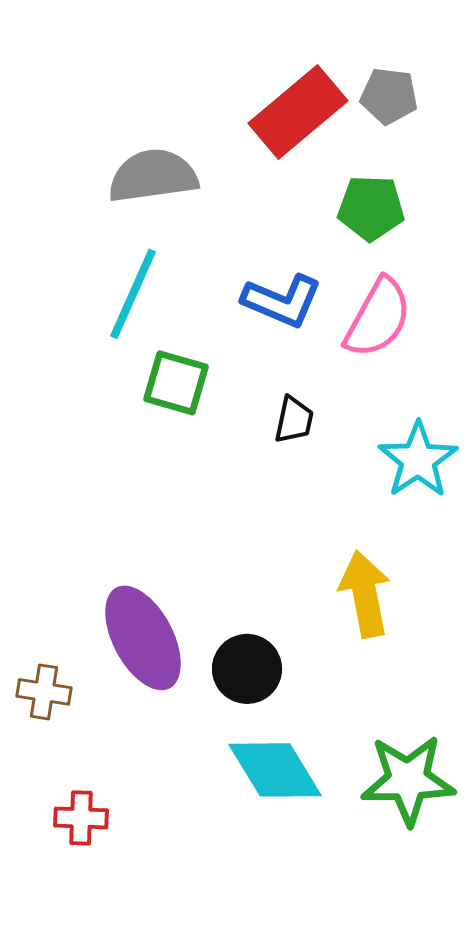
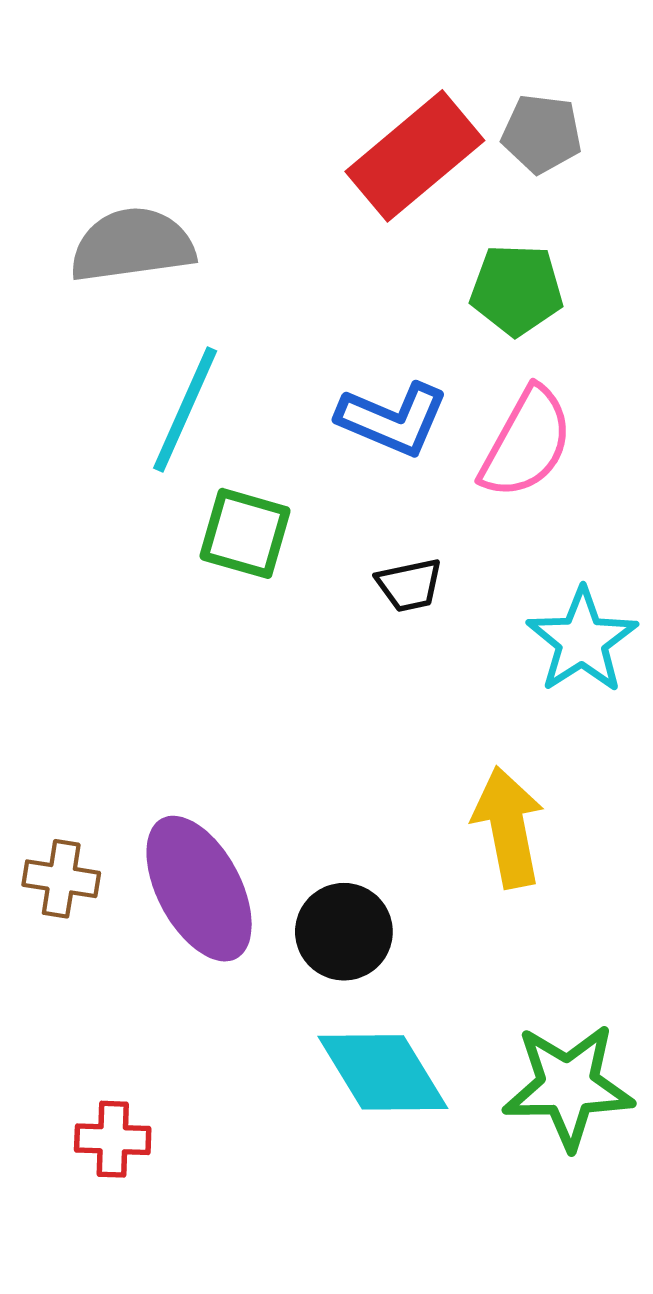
gray semicircle: (153, 176) -> (132, 245), moved
black trapezoid: (294, 420) -> (409, 585), turned 66
brown cross: (44, 692) -> (61, 879), moved

